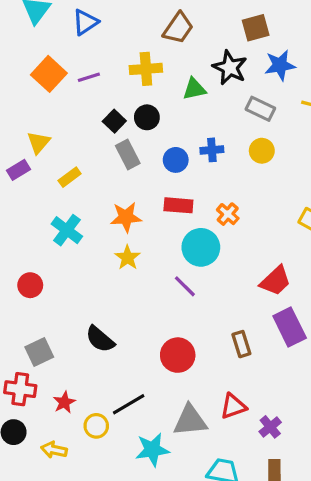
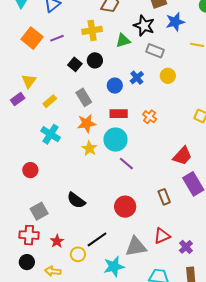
gray rectangle: (260, 109) -> (155, 51), moved
blue cross: (212, 150) -> (137, 78), turned -32
gray rectangle: (128, 154) -> (84, 97), moved
cyan circle: (201, 247) -> (115, 140), moved

